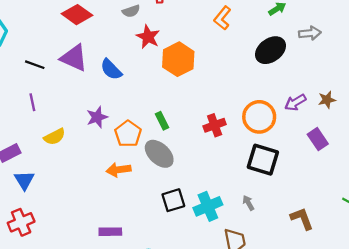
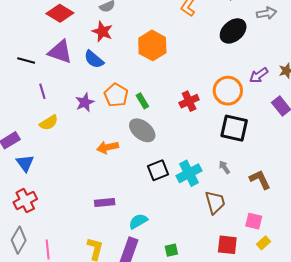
red star: (148, 37) -> (102, 32), moved
purple line: (32, 102) -> (42, 91), moved
orange pentagon: (128, 134) -> (116, 95), moved
brown L-shape: (302, 219) -> (260, 180), moved

